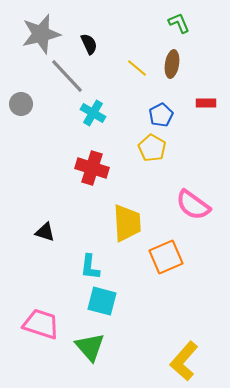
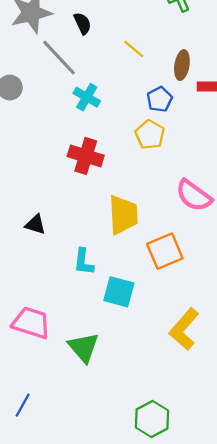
brown ellipse: (172, 64) -> (182, 65), moved
cyan square: (102, 301) -> (119, 292), moved
yellow L-shape: (184, 361) -> (184, 329), moved

